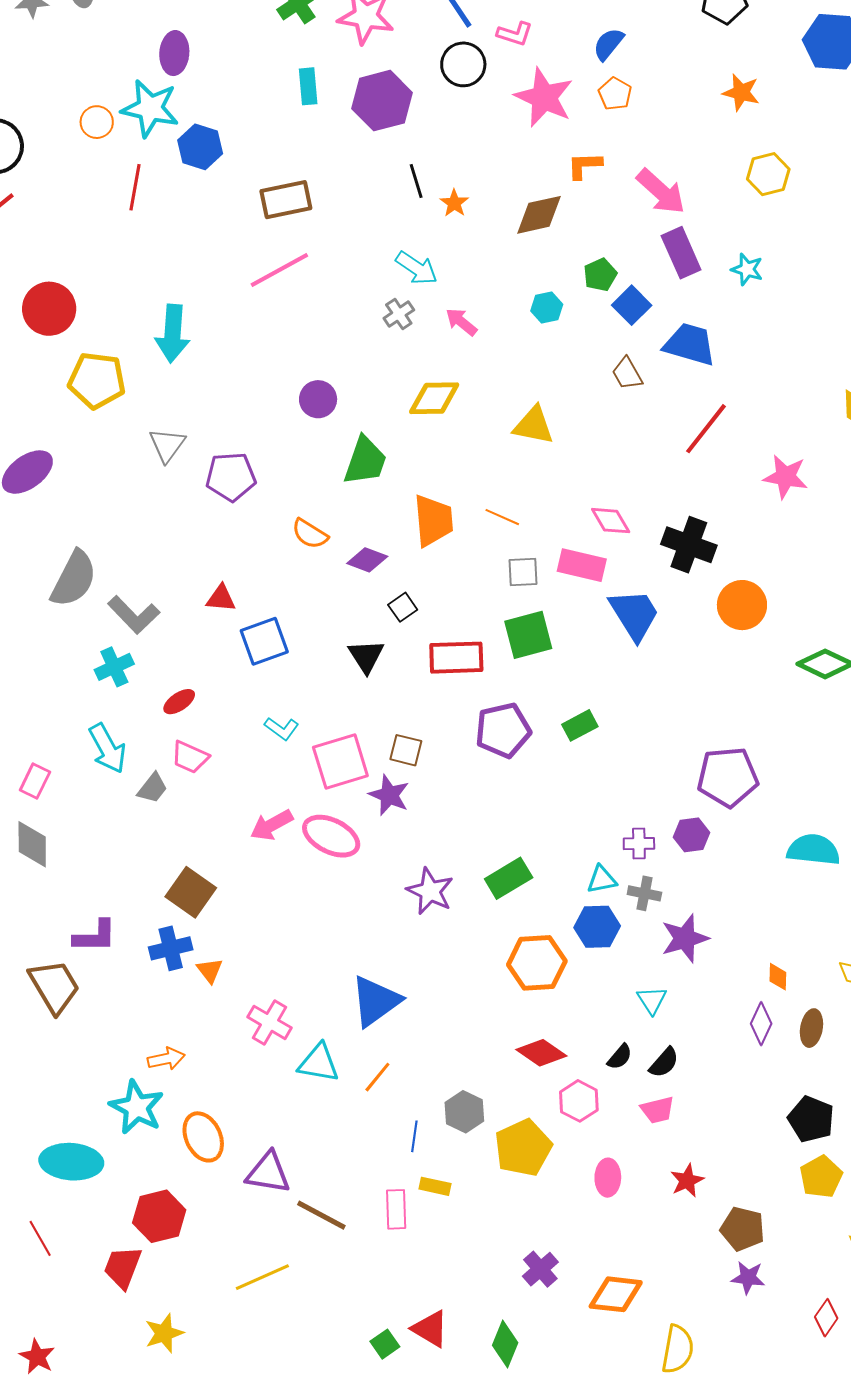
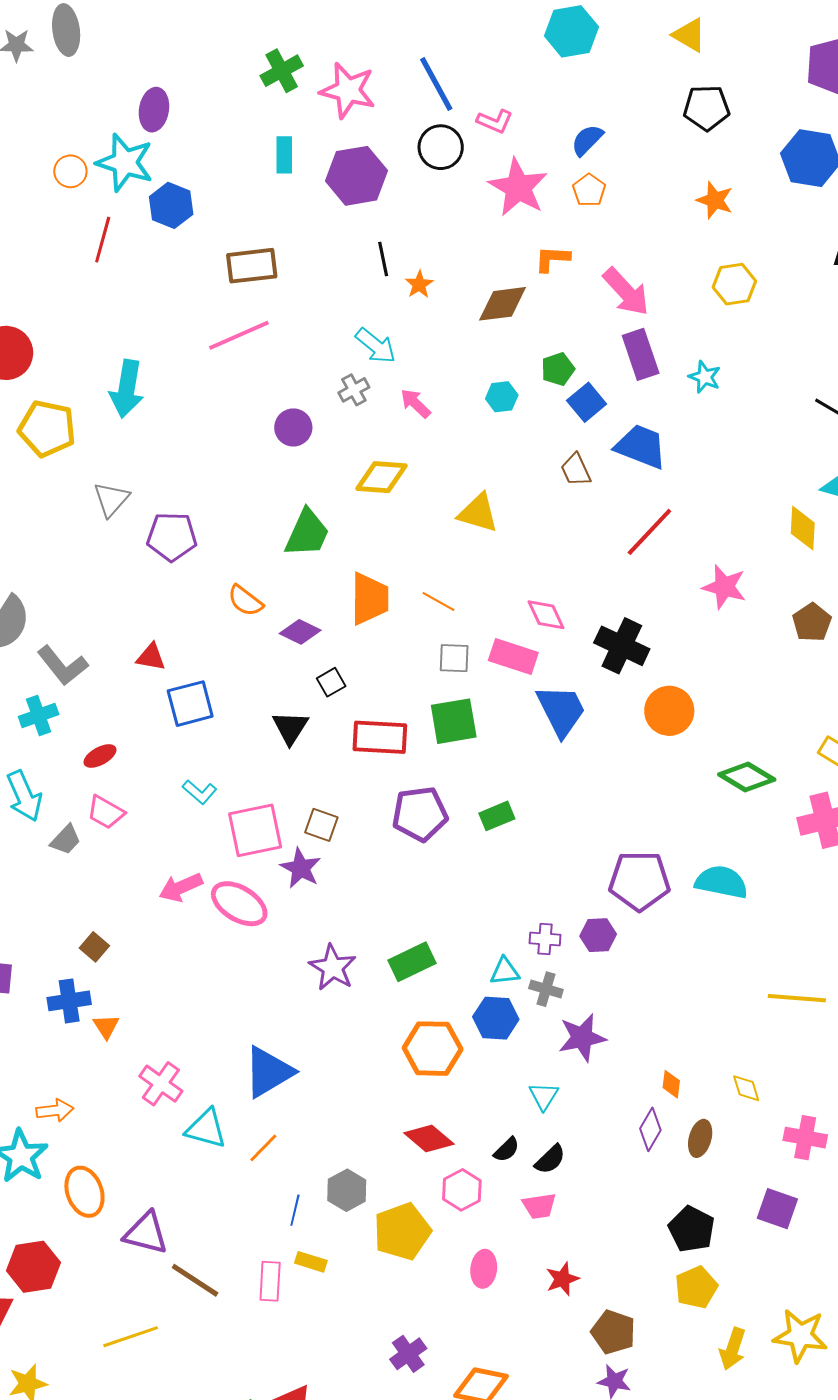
purple circle: (318, 399) -> (293, 427), moved
cyan semicircle: (813, 850) -> (721, 882), moved
brown square: (191, 892) -> (94, 947), size x0.6

